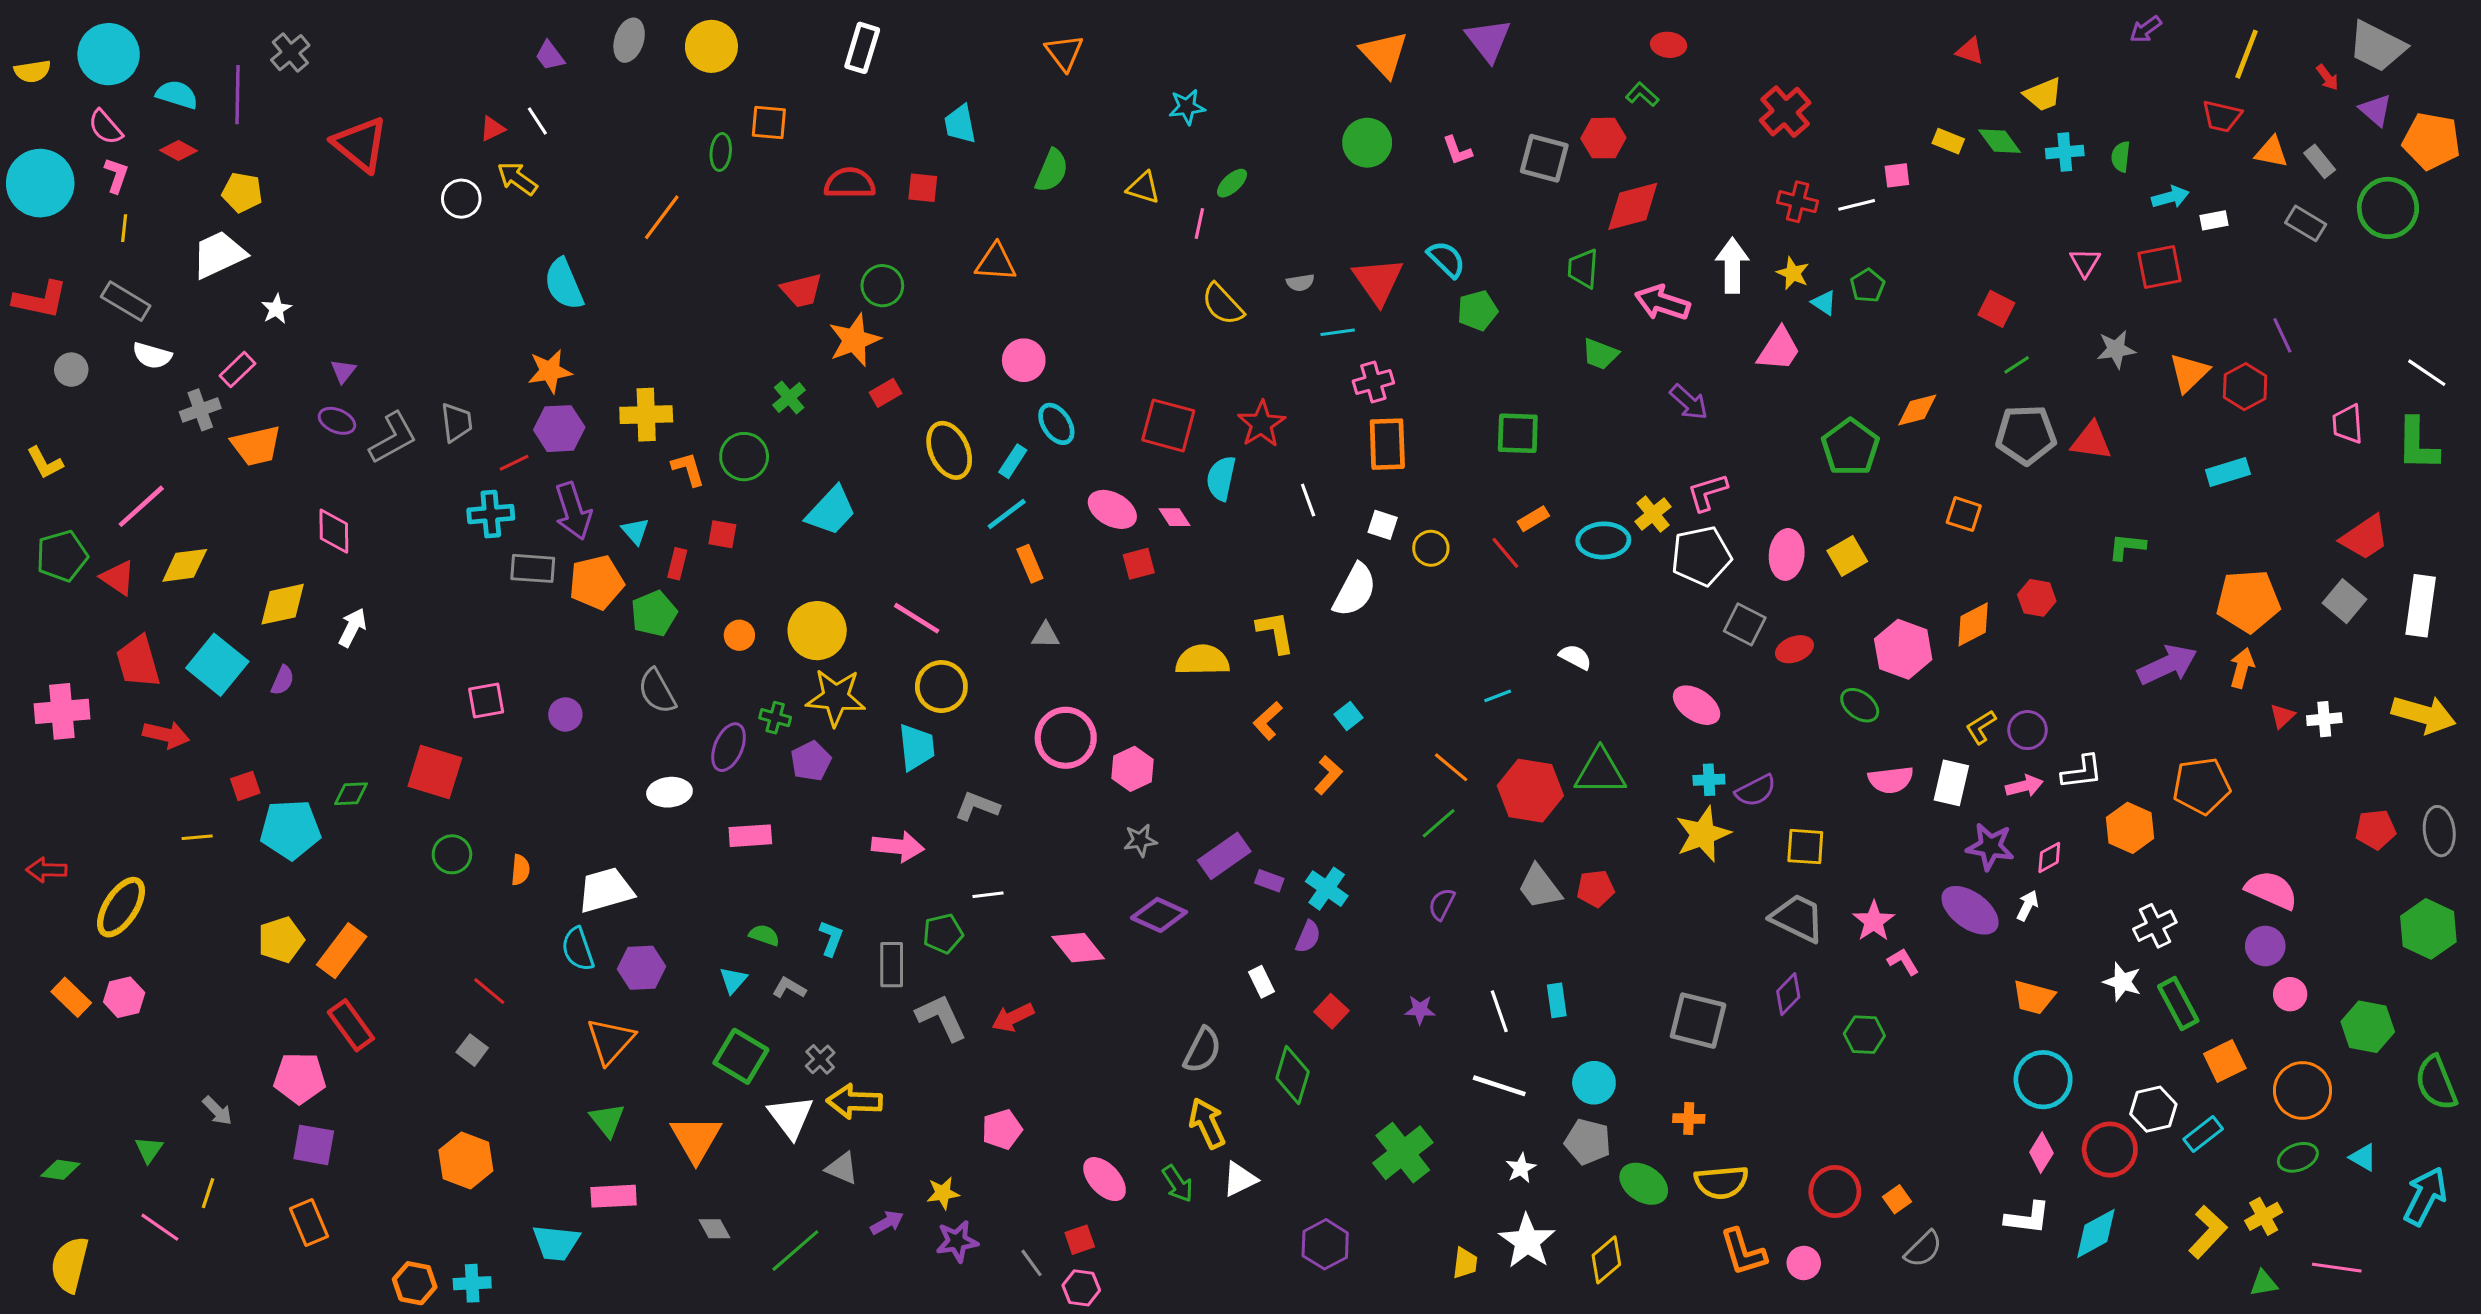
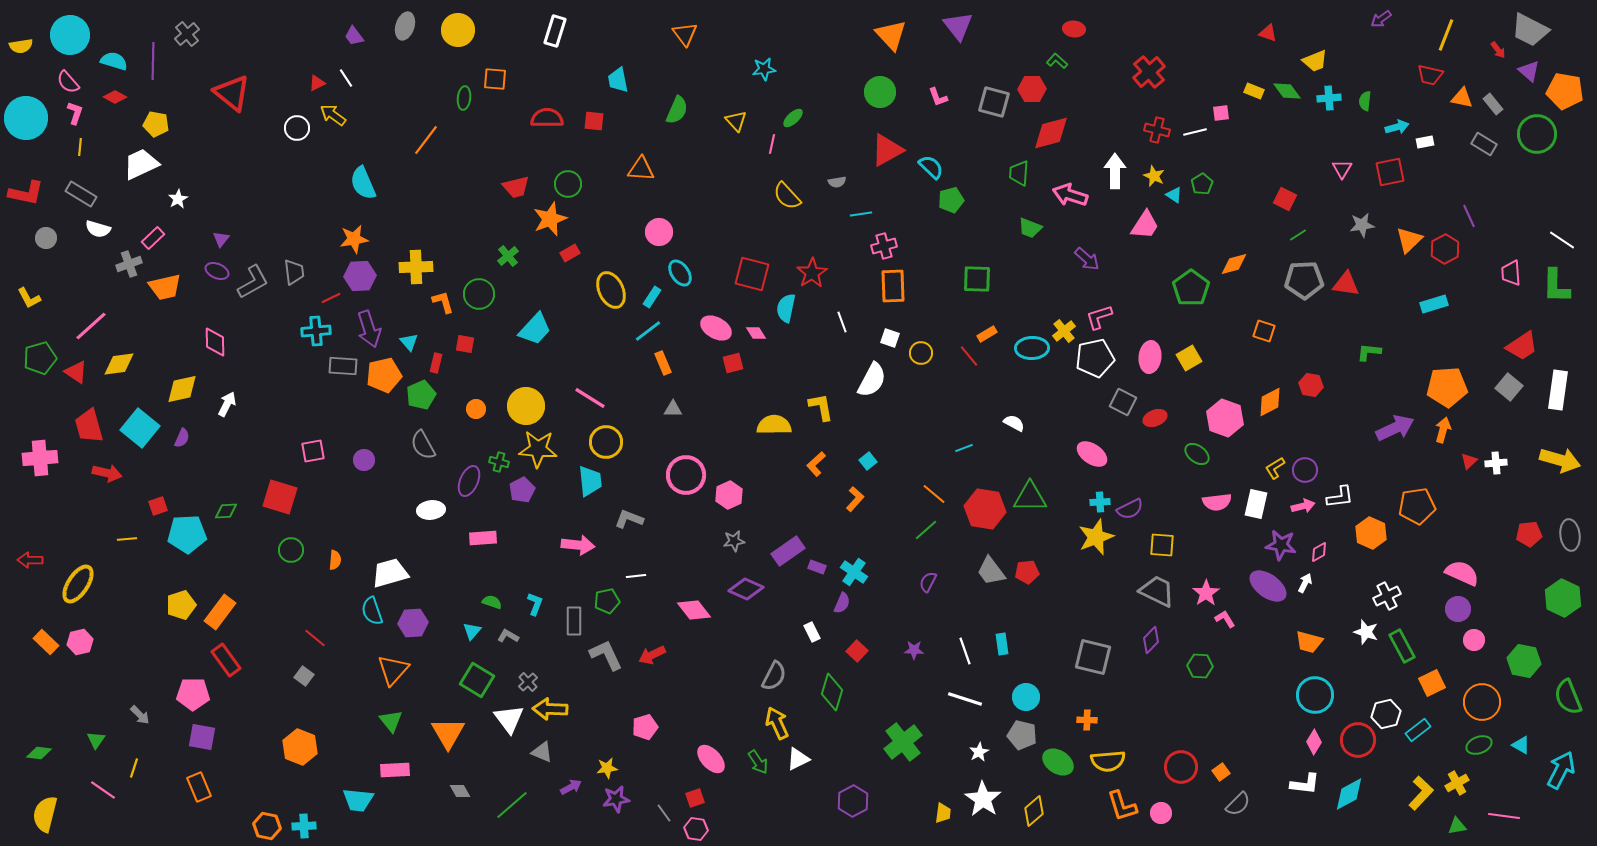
yellow triangle: (1143, 188) -> (736, 121), turned 30
red triangle: (1378, 281) -> (887, 150), moved, turned 36

